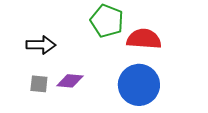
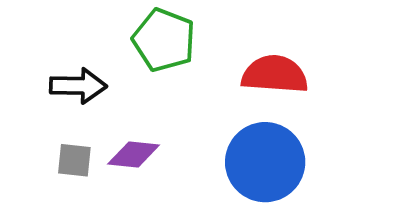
green pentagon: (107, 21) -> (164, 40), moved

